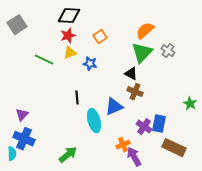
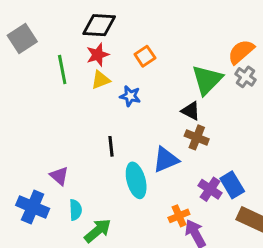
orange semicircle: (145, 31) -> (241, 52), moved
green line: (44, 60) -> (62, 69), moved, turned 54
purple triangle: (22, 115) -> (59, 176), moved, turned -32
blue rectangle: (159, 124) -> (232, 185), turned -42
cyan semicircle: (12, 154) -> (75, 210), moved

